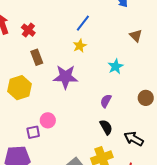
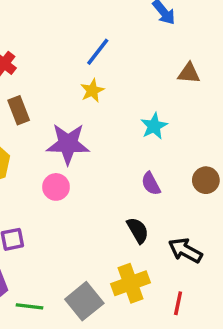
brown triangle: (136, 36) -> (189, 73), turned -40
purple semicircle: (106, 101) -> (151, 184), moved, turned -56
pink circle: (48, 120) -> (56, 187), moved

